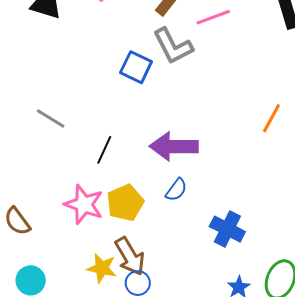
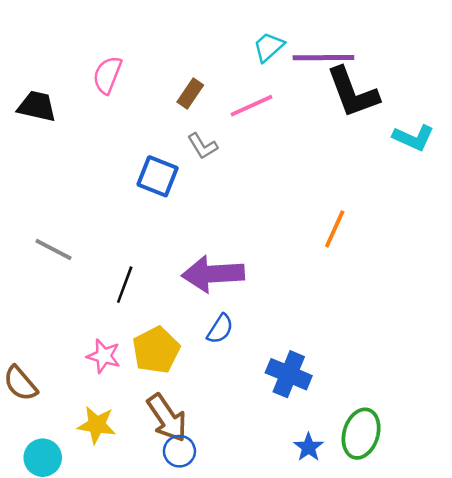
gray L-shape: (173, 46) -> (203, 146), size x0.6
pink star: (84, 204) -> (104, 356), size x0.7
yellow star: (102, 268) -> (97, 425), moved

